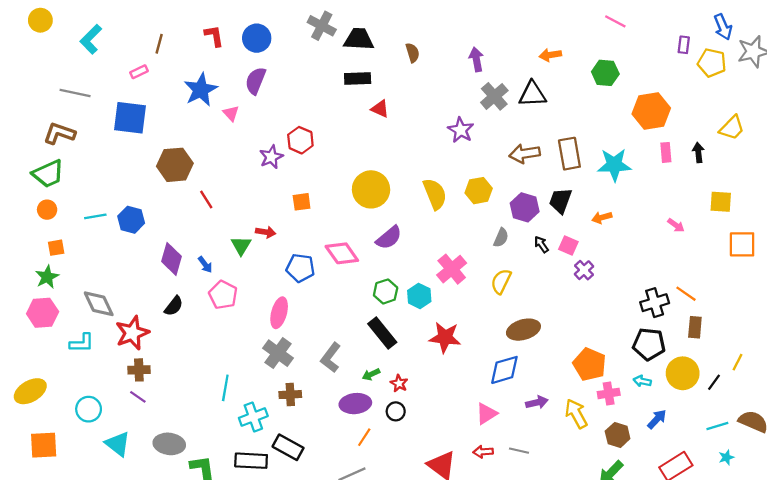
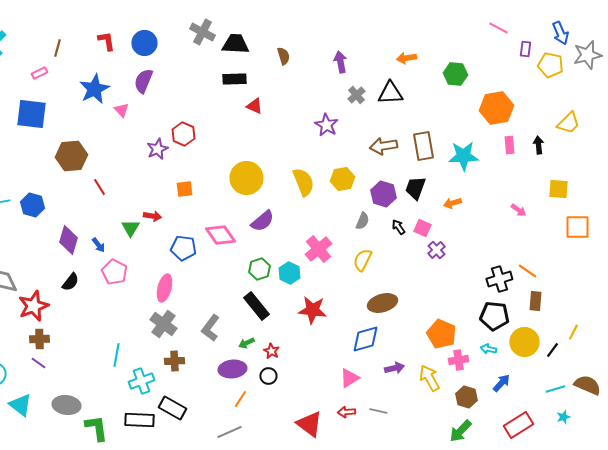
pink line: (615, 21) -> (498, 28), moved
gray cross: (494, 96) -> (356, 95), size x0.7

